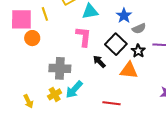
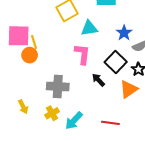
yellow line: (45, 14) -> (34, 42), moved
orange triangle: (129, 70) -> (129, 89), turned -42
cyan arrow: (74, 90) -> (74, 121), moved
yellow arrow: (28, 101) -> (23, 107), moved

